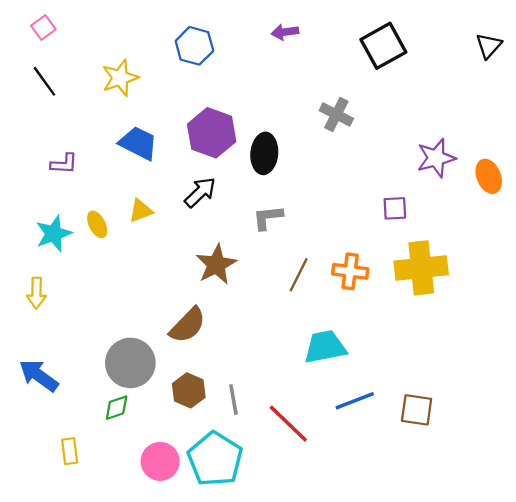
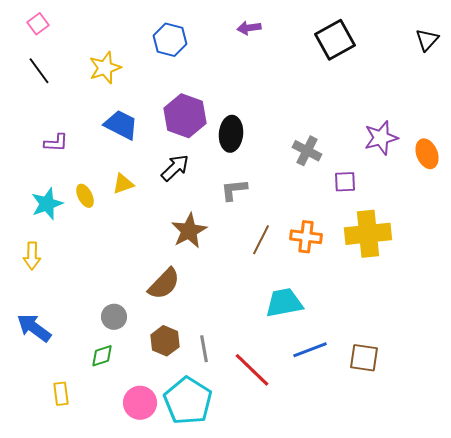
gray cross: (336, 114) -> (307, 151), moved
gray circle: (130, 363) -> (114, 317), size x0.6

